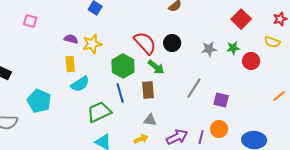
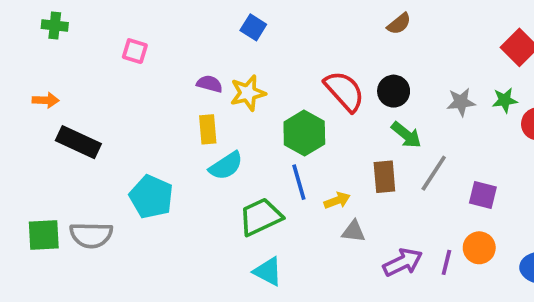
green arrow: (156, 67) -> (406, 135), moved
brown rectangle: (148, 90) -> (384, 177), moved
yellow arrow: (141, 139) -> (337, 200), moved

